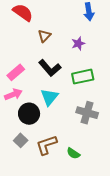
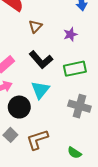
green semicircle: (73, 153) -> (74, 153), moved

